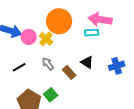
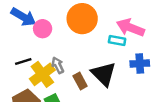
yellow cross: (46, 39) -> (42, 74), moved, size x1.5
black triangle: (87, 62) -> (104, 74), size x1.6
blue cross: (117, 66) -> (140, 63), moved

